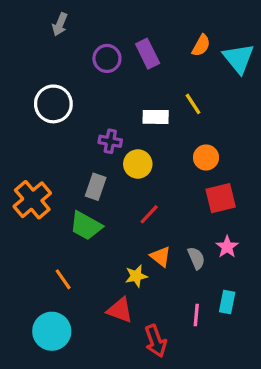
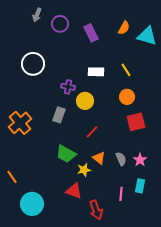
purple circle: (107, 58) -> (60, 24), moved
cyan triangle: (238, 58) -> (147, 36), turned -35
yellow line: (193, 104) -> (126, 70), moved
green trapezoid: (86, 226) -> (66, 154), moved
pink star: (227, 247) -> (140, 160), moved
orange line: (63, 279) -> (12, 177), moved

